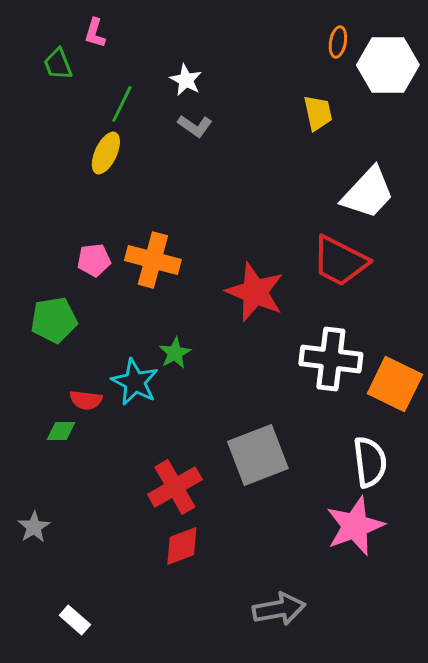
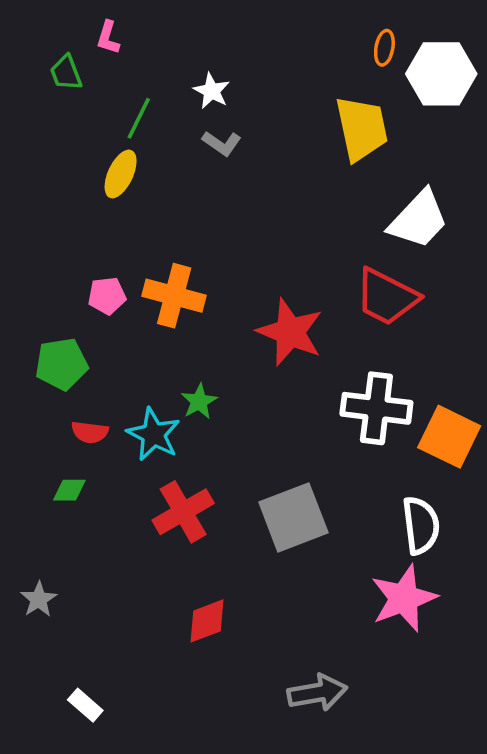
yellow trapezoid: (318, 113) -> (362, 128), size x1.6
red semicircle: (86, 400) -> (90, 432), moved
red cross: (175, 487) -> (183, 512), moved

